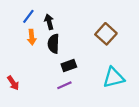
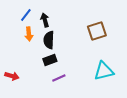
brown square: (106, 34) -> (97, 31), turned 30
black rectangle: (69, 66) -> (50, 60), moved
red arrow: (13, 83) -> (12, 76), turned -40

